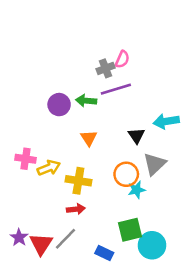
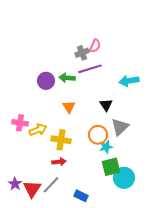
cyan arrow: (166, 121) -> (129, 81), moved
green square: (130, 230) -> (111, 167), moved
cyan circle: (152, 245) -> (124, 178), moved

